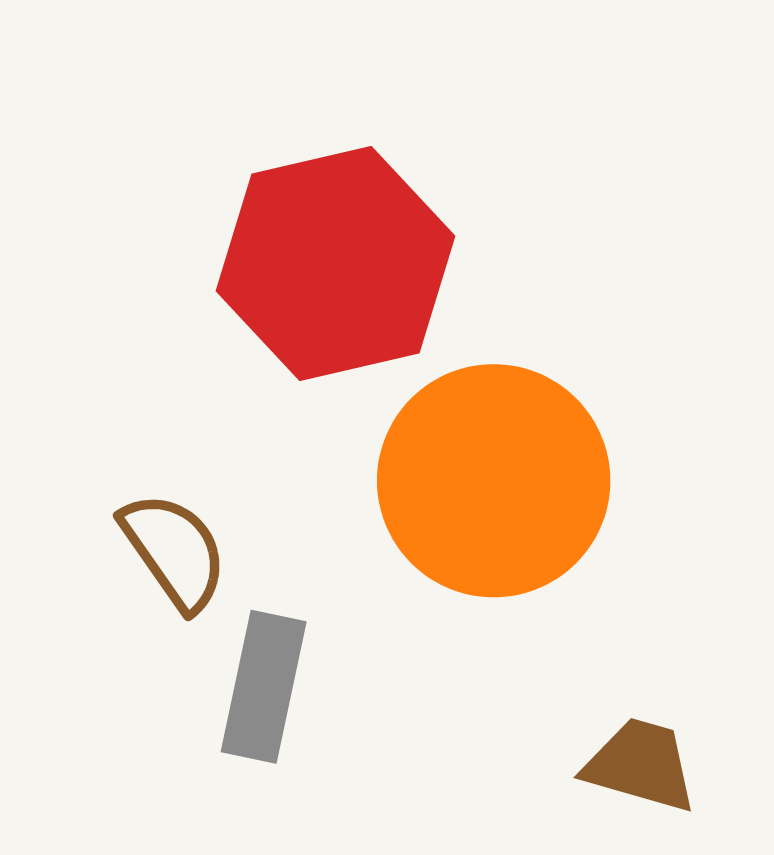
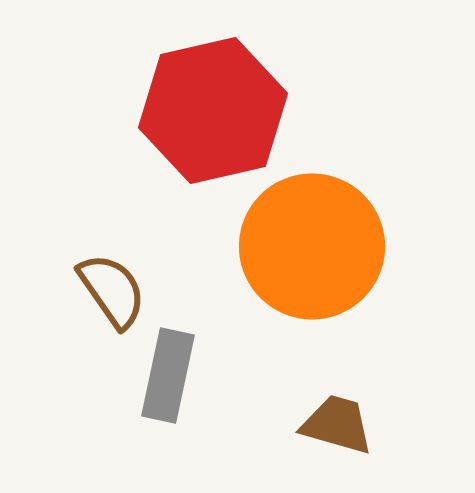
brown trapezoid: (641, 765) -> (337, 424), moved

